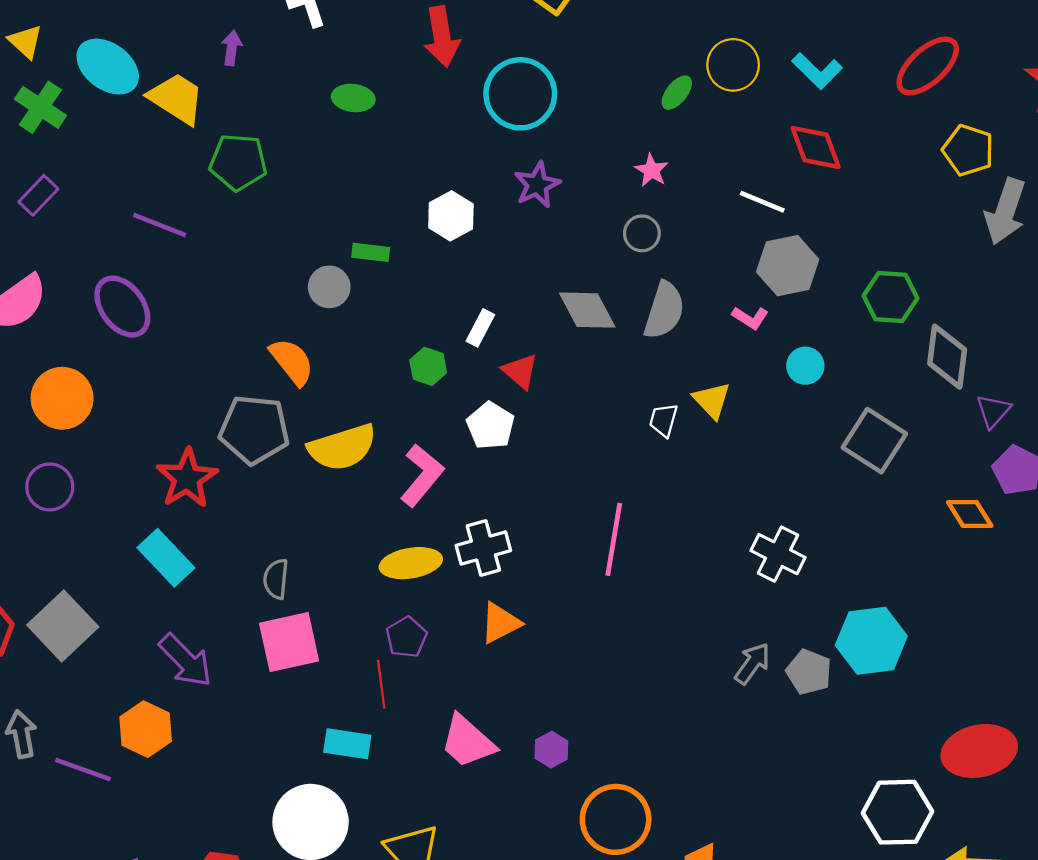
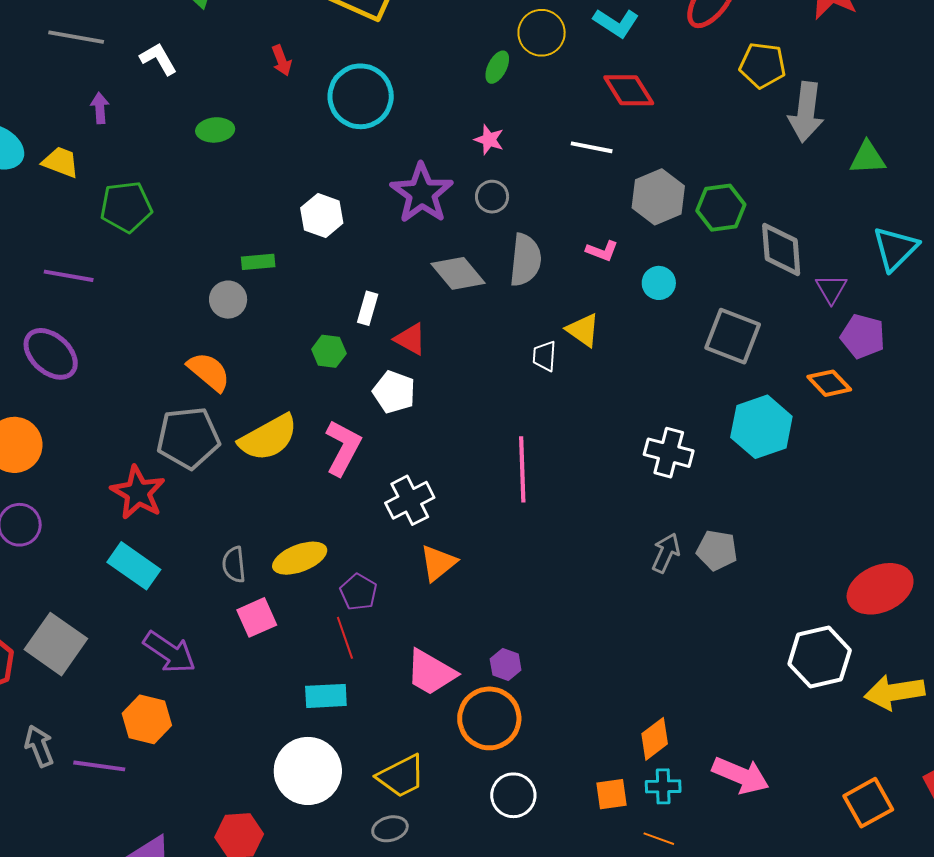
red arrow: (442, 37) -> (282, 60), size x0.6
yellow trapezoid: (176, 98) -> (61, 162), size x0.7
purple star: (537, 185) -> (422, 193), moved, size x1.5
gray hexagon: (788, 266) -> (658, 197), moved
yellow ellipse: (411, 563) -> (300, 558), moved
cyan hexagon: (871, 641) -> (761, 427), moved
pink square: (289, 642) -> (257, 617), size x0.7
orange circle: (616, 819) -> (489, 718), moved

